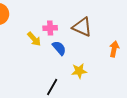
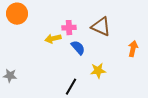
yellow arrow: (34, 39) -> (53, 39), turned 119

